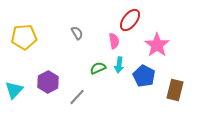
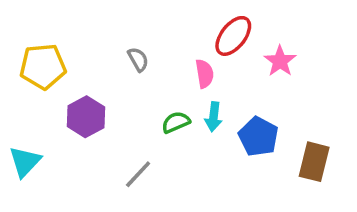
pink star: (157, 45) -> (280, 61), moved, size x0.7
purple hexagon: (48, 82) -> (86, 117), moved

